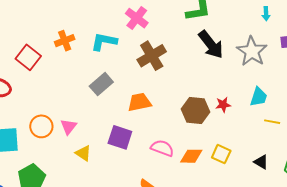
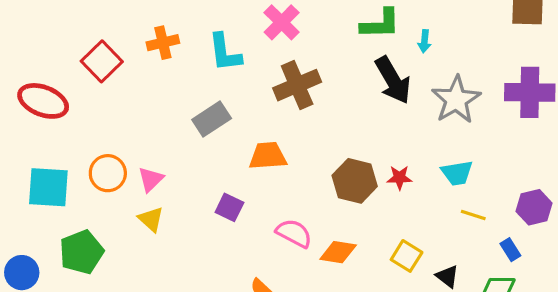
cyan arrow: (266, 14) -> (424, 41), moved
cyan L-shape: (104, 42) -> (225, 52), turned -116
cyan trapezoid: (259, 97) -> (457, 173), turned 55
purple square: (120, 137) -> (229, 207), size x0.7
yellow triangle: (83, 153) -> (151, 219), moved
yellow square: (221, 154) -> (407, 256), moved

